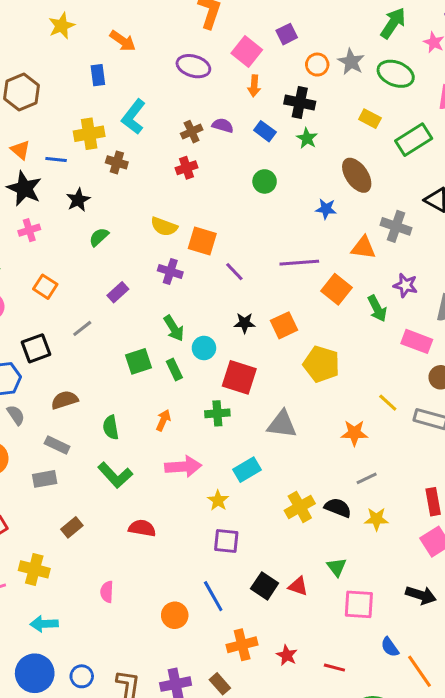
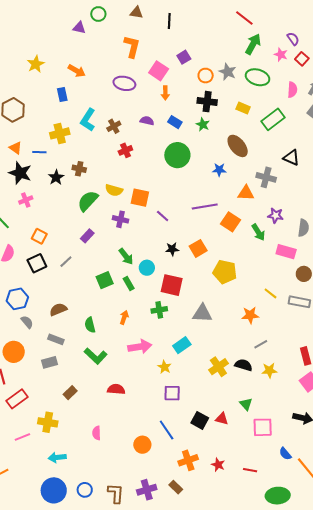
black cross: (300, 103) -> (207, 102), moved
brown cross: (192, 132) -> (114, 126), moved
brown cross: (117, 162) -> (79, 169), moved
green circle: (265, 181) -> (177, 155), size x1.6
green semicircle: (99, 237) -> (88, 201), moved, size x1.6
black square: (36, 348) -> (37, 263), moved

